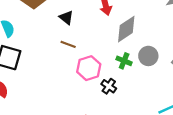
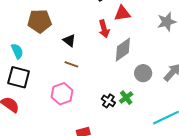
green cross: (124, 61) -> (126, 98), moved, turned 32
pink hexagon: (89, 68) -> (62, 94), moved

